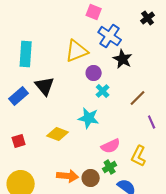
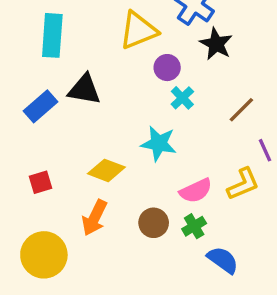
black triangle: (45, 86) -> (84, 89), turned -40
yellow L-shape: (139, 156) -> (243, 184), moved, turned -140
orange arrow: (68, 176) -> (95, 218), moved, turned 110
brown circle: (91, 178) -> (154, 223), moved

